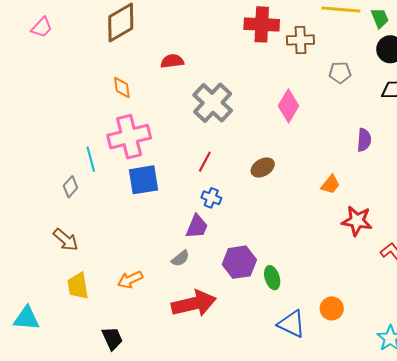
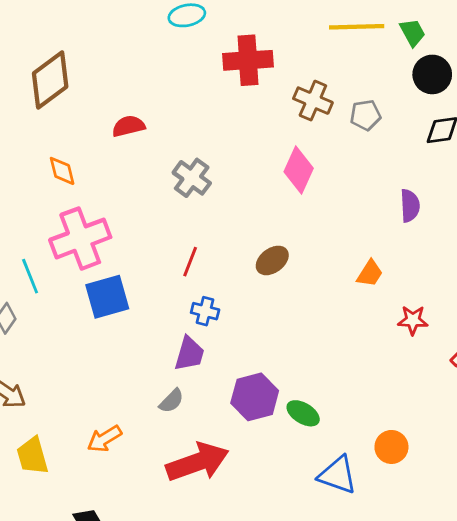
brown cross: (300, 40) -> (313, 101), moved, turned 32
gray cross: (213, 103) -> (192, 178), size x0.7
red star: (357, 221) -> (413, 320), size x0.7
green ellipse: (272, 278) -> (303, 413), turned -35

